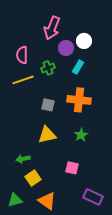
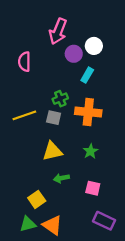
green cross: (48, 68) -> (60, 99), moved
yellow line: (23, 80) -> (24, 115), moved
green arrow: (23, 159) -> (61, 178), moved
pink square: (72, 168) -> (93, 188), moved
green triangle: (15, 200) -> (28, 224), moved

